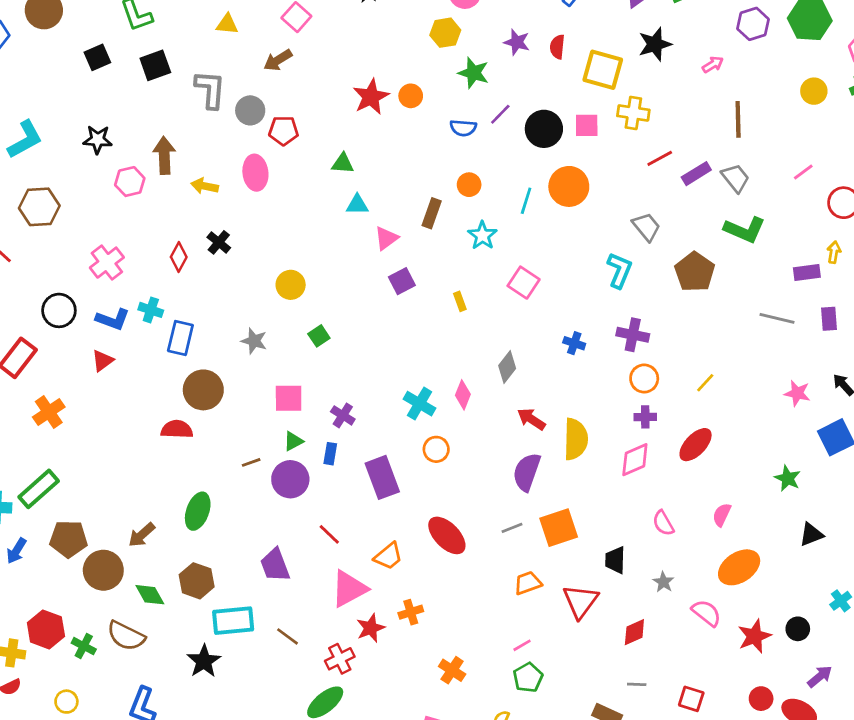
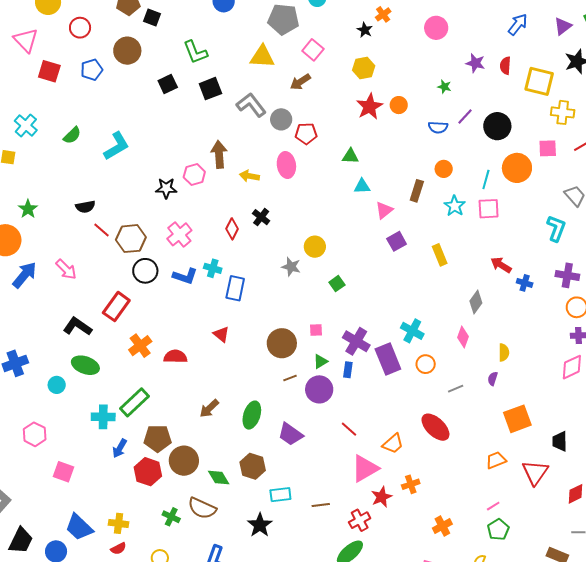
yellow triangle: (227, 24) -> (262, 57), size x1.5
yellow hexagon: (445, 33) -> (364, 68), moved
green star: (474, 73) -> (444, 87), size x0.6
gray L-shape: (210, 89) -> (251, 105), turned -40
pink square: (587, 125) -> (548, 148), moved
black star: (98, 140) -> (166, 188), moved
brown hexagon: (39, 207) -> (131, 239), moved
pink square: (524, 283) -> (489, 209), moved, turned -35
yellow rectangle: (460, 301) -> (440, 255), size x1.5
gray star: (254, 341) -> (291, 267), moved
red triangle: (103, 361) -> (221, 334), moved, turned -42
brown circle: (203, 390) -> (282, 343), moved
pink diamond: (463, 395) -> (463, 337), moved
pink square: (289, 398) -> (316, 330), size x0.6
purple cross: (343, 415) -> (356, 341), size x1.5
red arrow: (531, 419) -> (501, 265), moved
red semicircle: (177, 429) -> (175, 357), moved
yellow semicircle: (576, 439) -> (504, 352), moved, size x0.6
purple semicircle: (527, 472) -> (493, 379), size x0.5
purple rectangle: (382, 477) -> (388, 359), moved
gray line: (512, 528) -> (456, 389), moved
brown arrow: (142, 535) -> (209, 409), moved
purple trapezoid: (275, 565) -> (290, 434), moved, turned -32
cyan rectangle: (233, 621) -> (280, 495), size x0.7
red hexagon: (46, 629) -> (148, 472), moved
brown line: (287, 636) -> (321, 505), turned -42
orange cross: (452, 670) -> (442, 526), turned 30

